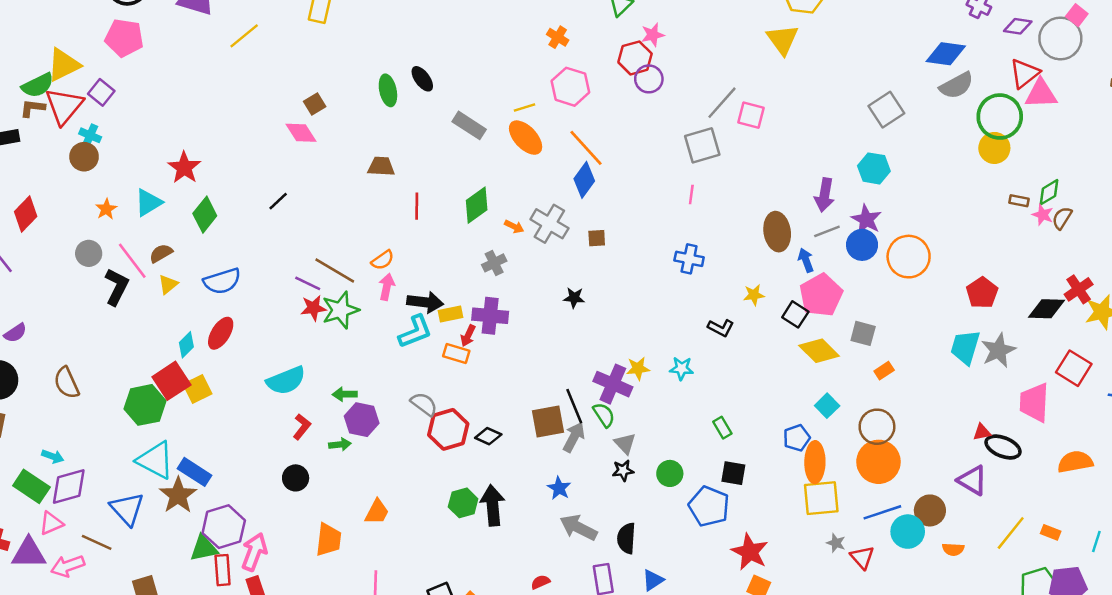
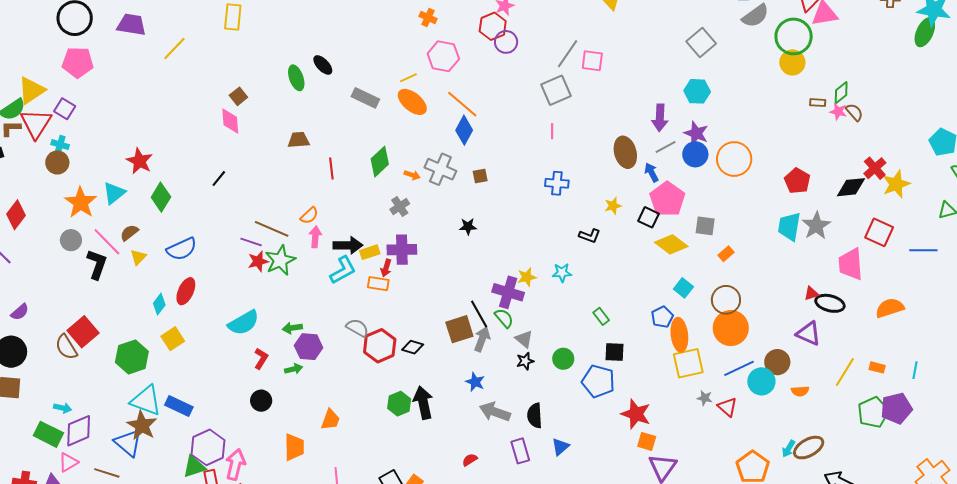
pink diamond: (301, 133) -> (230, 121), turned 36
orange star: (106, 209) -> (81, 203), size x1.8
brown semicircle: (1062, 218) -> (854, 112), turned 114
red square: (171, 381) -> (83, 332), moved
brown star: (178, 495) -> (142, 425), moved

